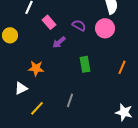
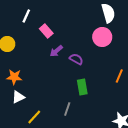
purple semicircle: (79, 25) -> (76, 59), moved
green rectangle: (85, 64) -> (82, 87), moved
orange star: (36, 68) -> (14, 77), moved

